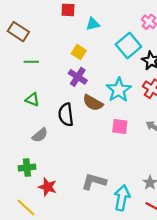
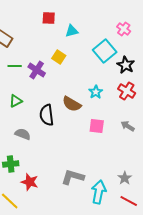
purple cross: (78, 77) -> (37, 70), moved
cyan star: (119, 90) -> (96, 92), size x0.6
green triangle: (32, 100) -> (16, 101), turned -48
gray semicircle: (40, 135) -> (23, 134), turned -119

